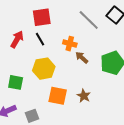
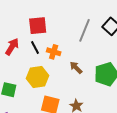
gray line: (89, 20) -> (84, 30), turned 65
orange cross: (70, 44) -> (54, 52), moved

